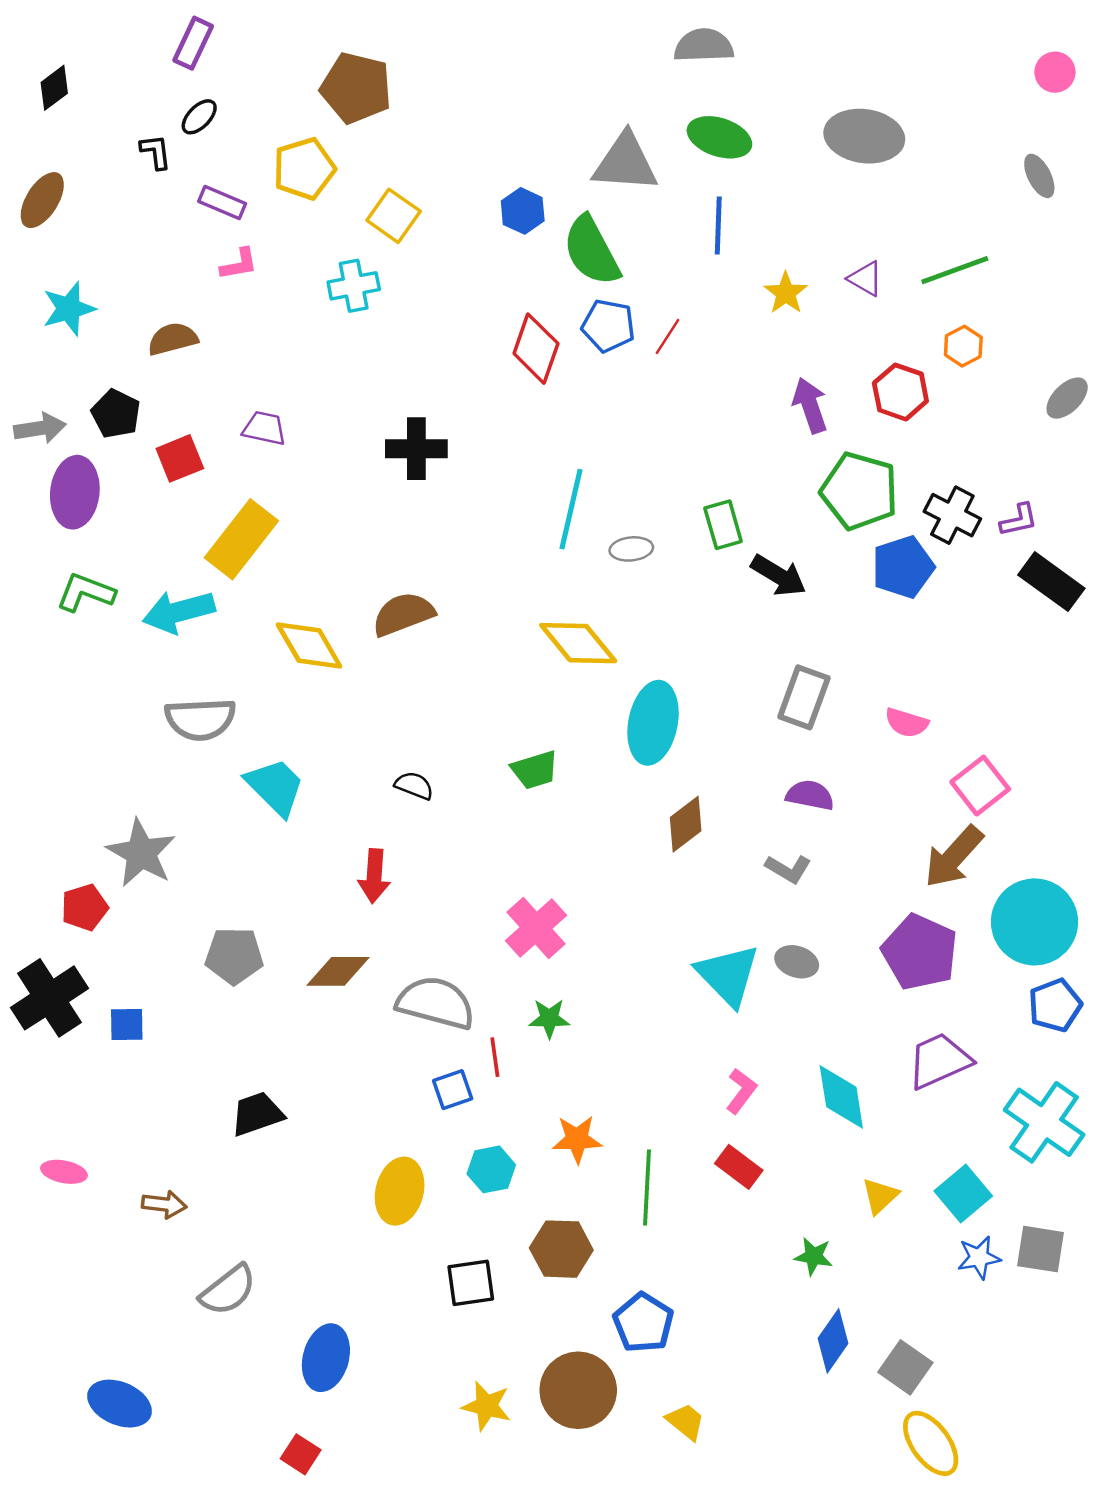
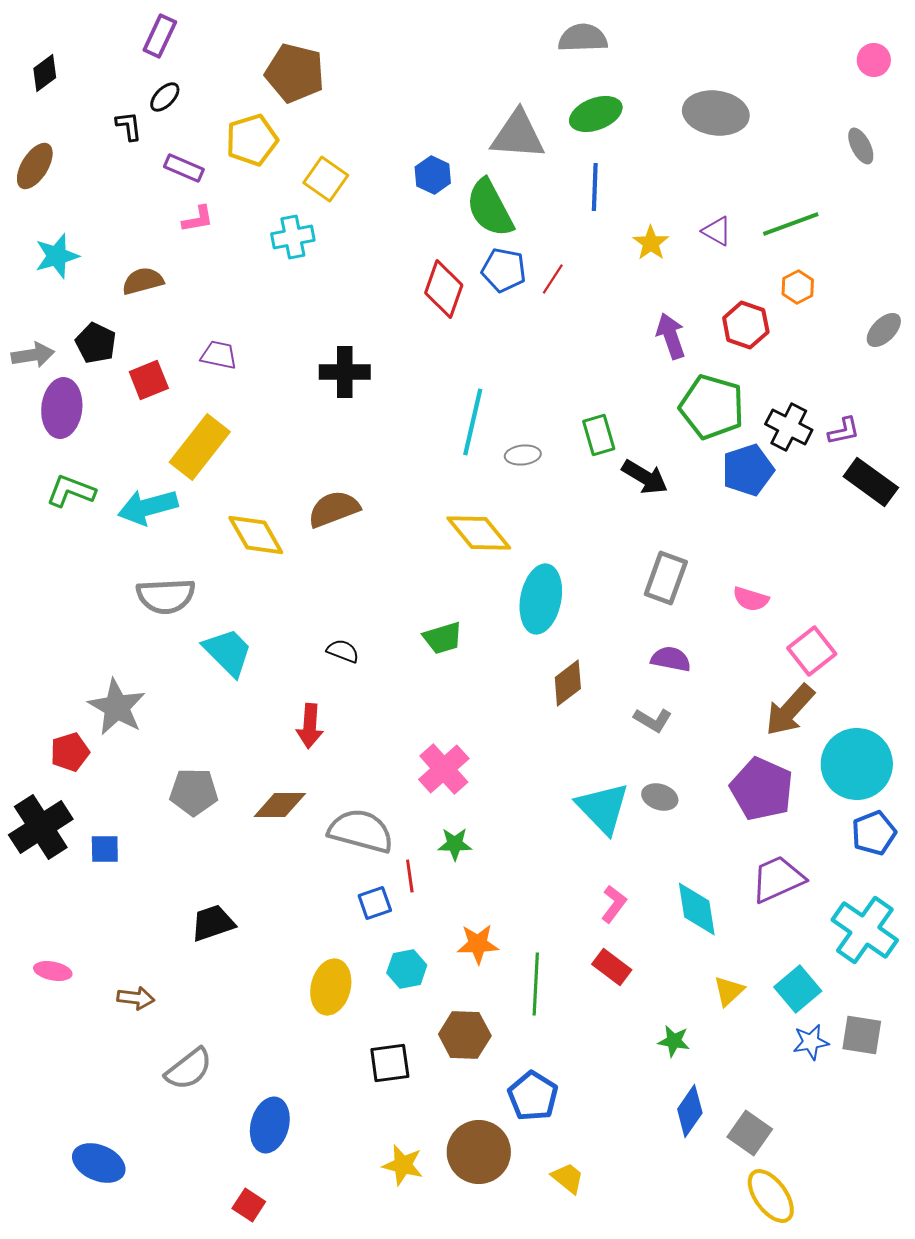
green ellipse: (719, 137) -> (596, 114), turned -39

